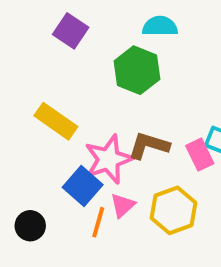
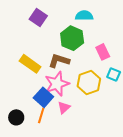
brown L-shape: (149, 146) -> (59, 61), moved
pink rectangle: (200, 155) -> (103, 52), moved
yellow hexagon: (174, 210) -> (89, 83), moved
orange line: (98, 222) -> (41, 115), moved

